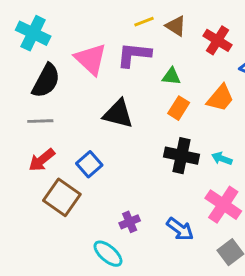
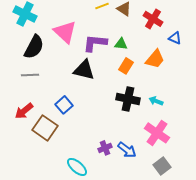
purple L-shape: (134, 55) -> (95, 43), moved
red arrow: (42, 160) -> (24, 111), moved
purple cross: (130, 222) -> (105, 148), moved

